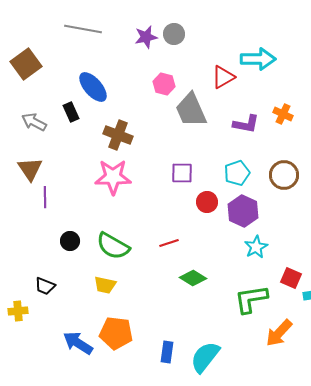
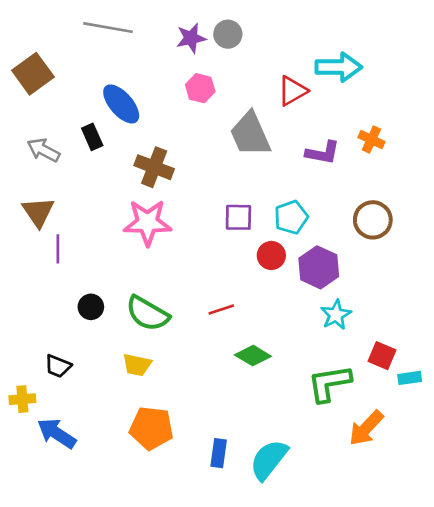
pink hexagon: (164, 84) -> (200, 88), moved
cyan pentagon: (237, 173) -> (291, 217), moved
blue arrow: (78, 343) -> (57, 433), moved

